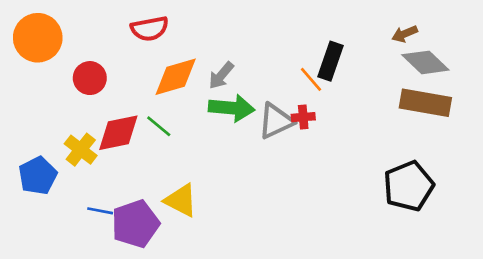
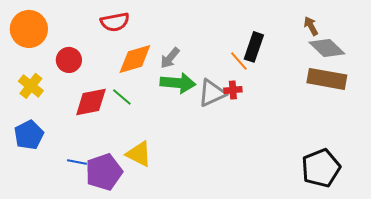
brown arrow: (405, 34) -> (311, 26), turned 84
yellow cross: (81, 150) -> (31, 86), moved
black pentagon: (409, 186) -> (321, 168), moved

